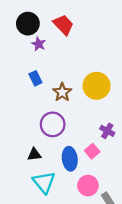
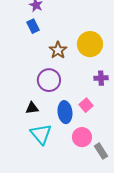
blue rectangle: (35, 78) -> (33, 26), moved
purple cross: (107, 131) -> (101, 78), moved, turned -32

